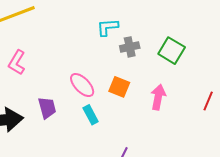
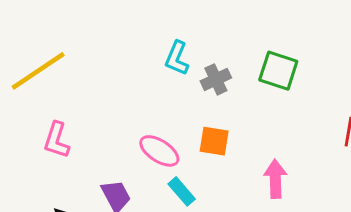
cyan L-shape: (107, 27) -> (177, 58), turned -50
pink arrow: (158, 97) -> (275, 179), moved

